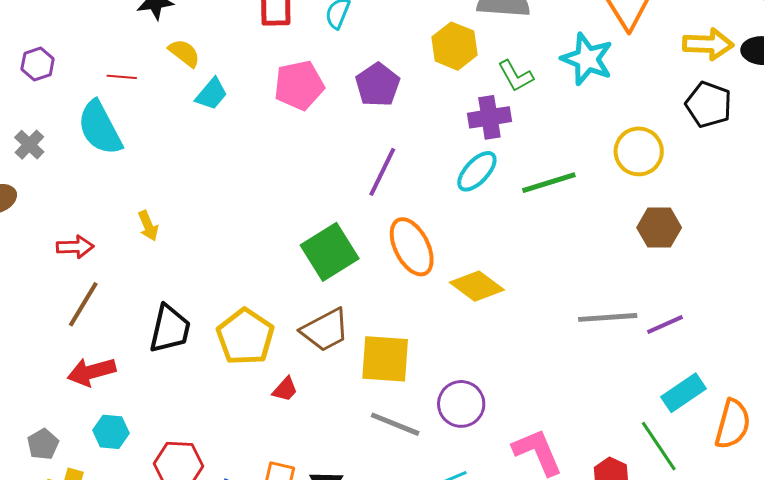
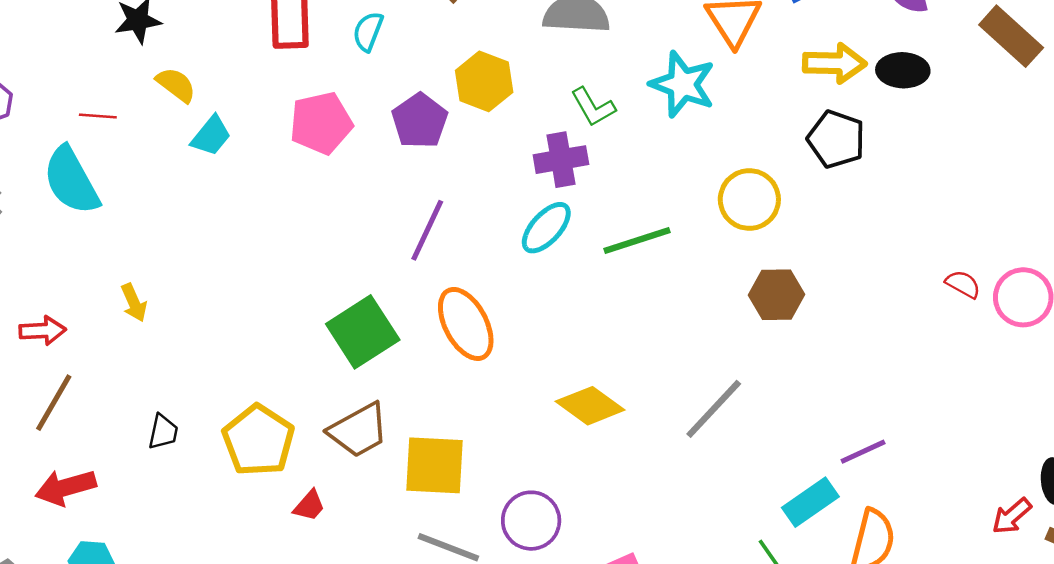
yellow hexagon: (455, 46) -> (484, 81), moved
yellow diamond: (477, 286) -> (590, 406), moved
gray line: (608, 317) -> (714, 409), turned -42
purple line: (665, 325) -> (863, 452), moved
black trapezoid: (170, 329) -> (163, 432), size x0.6

